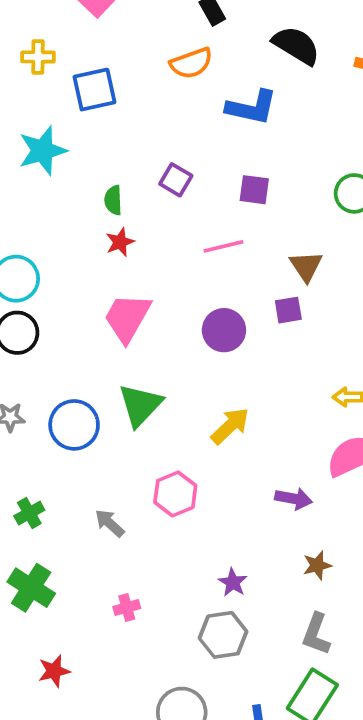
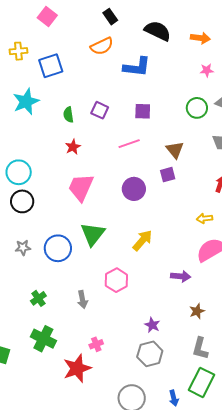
green semicircle: (113, 200) -> (68, 115), moved
gray arrow: (110, 523) -> (82, 300), turned -138
red star: (54, 671) -> (77, 368), moved, size x1.6

